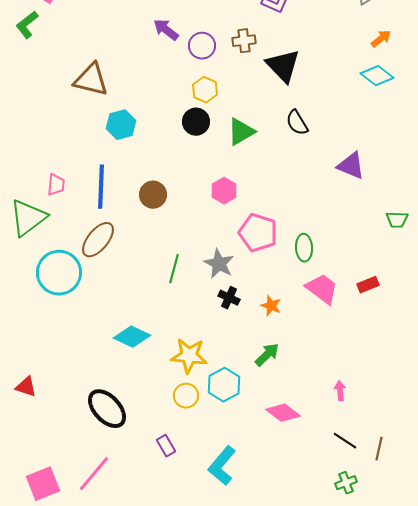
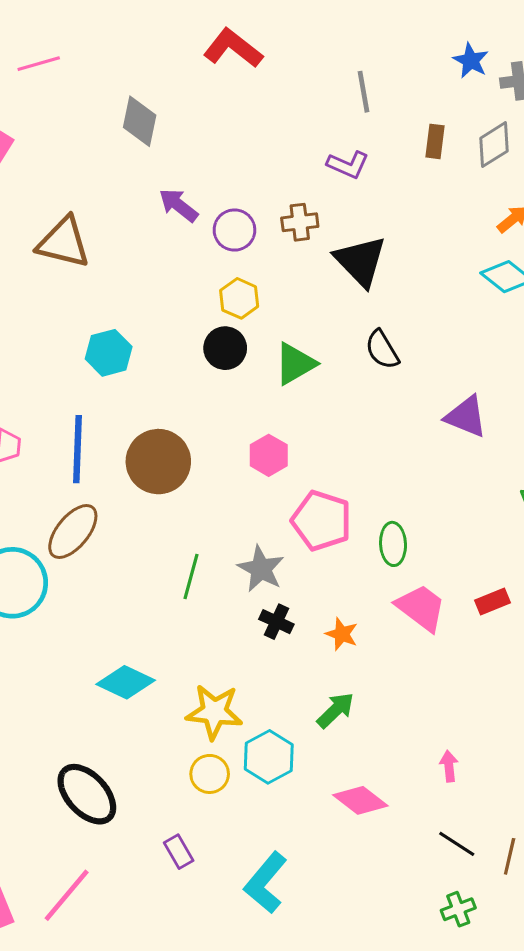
brown triangle: (91, 80) -> (64, 242), moved
brown circle: (153, 195) -> (158, 462), size x1.5

